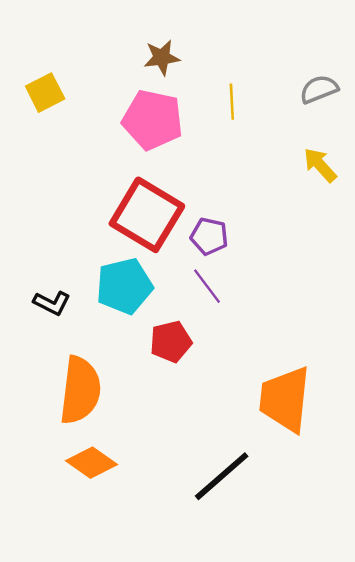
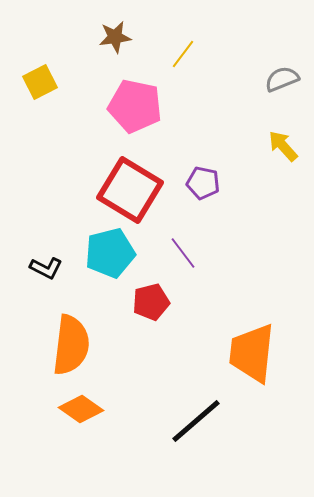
brown star: (162, 57) -> (115, 37), moved
yellow line: (232, 102) -> (183, 54), moved, turned 40
purple pentagon: (209, 236) -> (203, 183), moved

